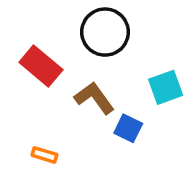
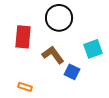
red rectangle: (41, 66) -> (23, 37), turned 55

